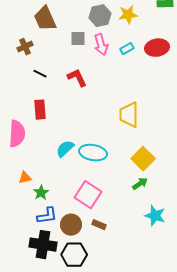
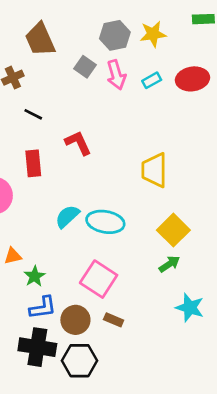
gray square: (78, 39) -> (85, 67), turned 35
red L-shape: (77, 78) -> (78, 143), moved

